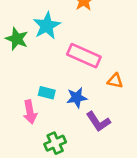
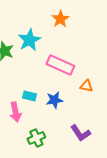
purple L-shape: (98, 122) -> (80, 133), moved

